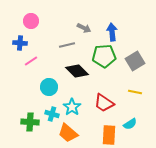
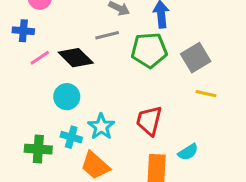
gray line: (67, 45) -> (107, 35), moved
black diamond: (77, 71) -> (76, 58), moved
yellow line: (135, 92) -> (206, 94), moved
red trapezoid: (104, 103) -> (149, 121), turned 70

